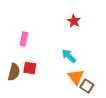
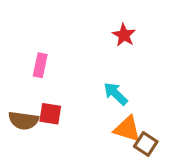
brown semicircle: (14, 72) -> (23, 121), turned 84
orange triangle: (76, 77) -> (127, 129), turned -36

